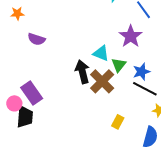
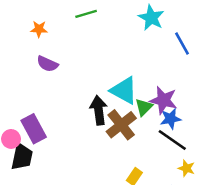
orange star: (17, 14) -> (39, 29), moved
purple star: (131, 36) -> (163, 100), moved, turned -30
cyan triangle: (101, 53) -> (124, 90), size x1.4

